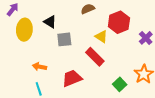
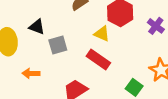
orange arrow: (39, 67) -> (31, 73), moved

